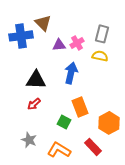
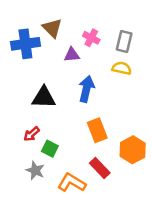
pink cross: (77, 43) -> (91, 38), moved, turned -32
red arrow: (34, 104) -> (32, 134), moved
green square: (64, 122) -> (50, 149), moved
red rectangle: (93, 147) -> (100, 168), moved

